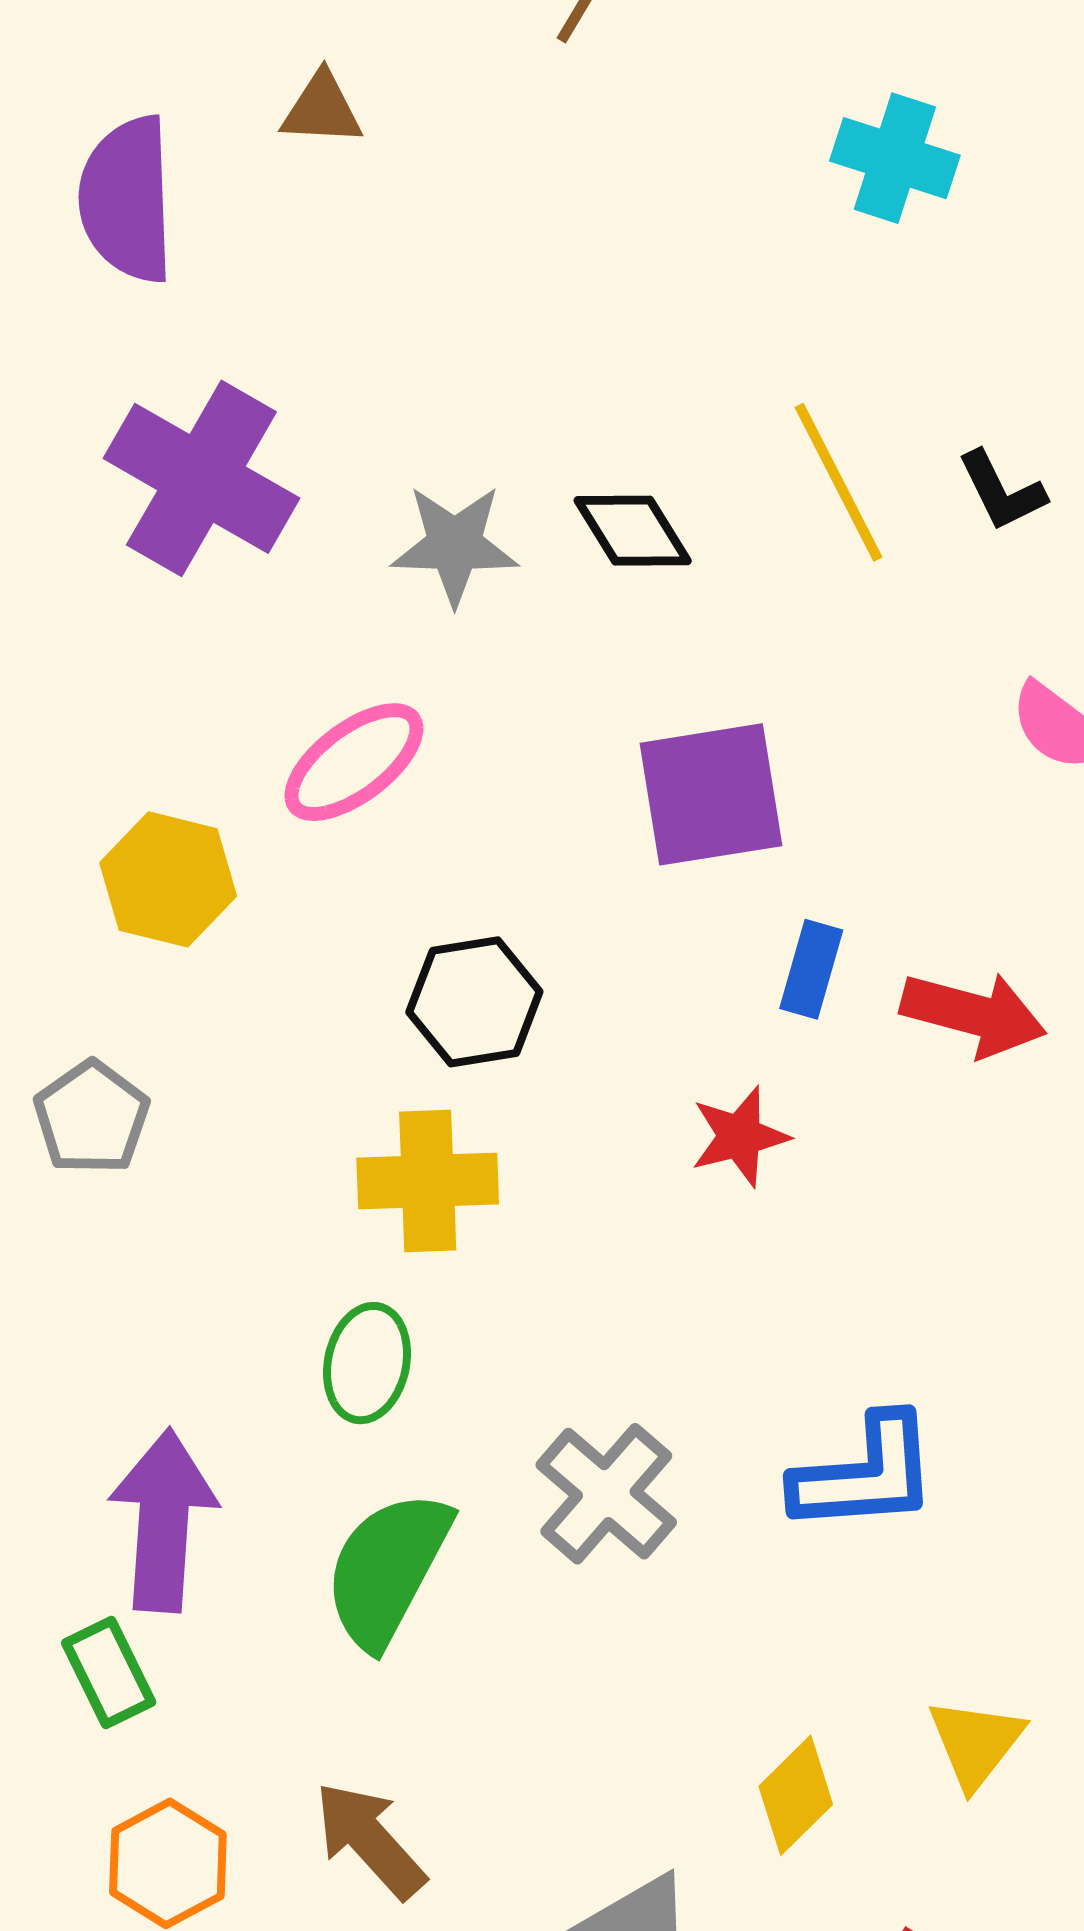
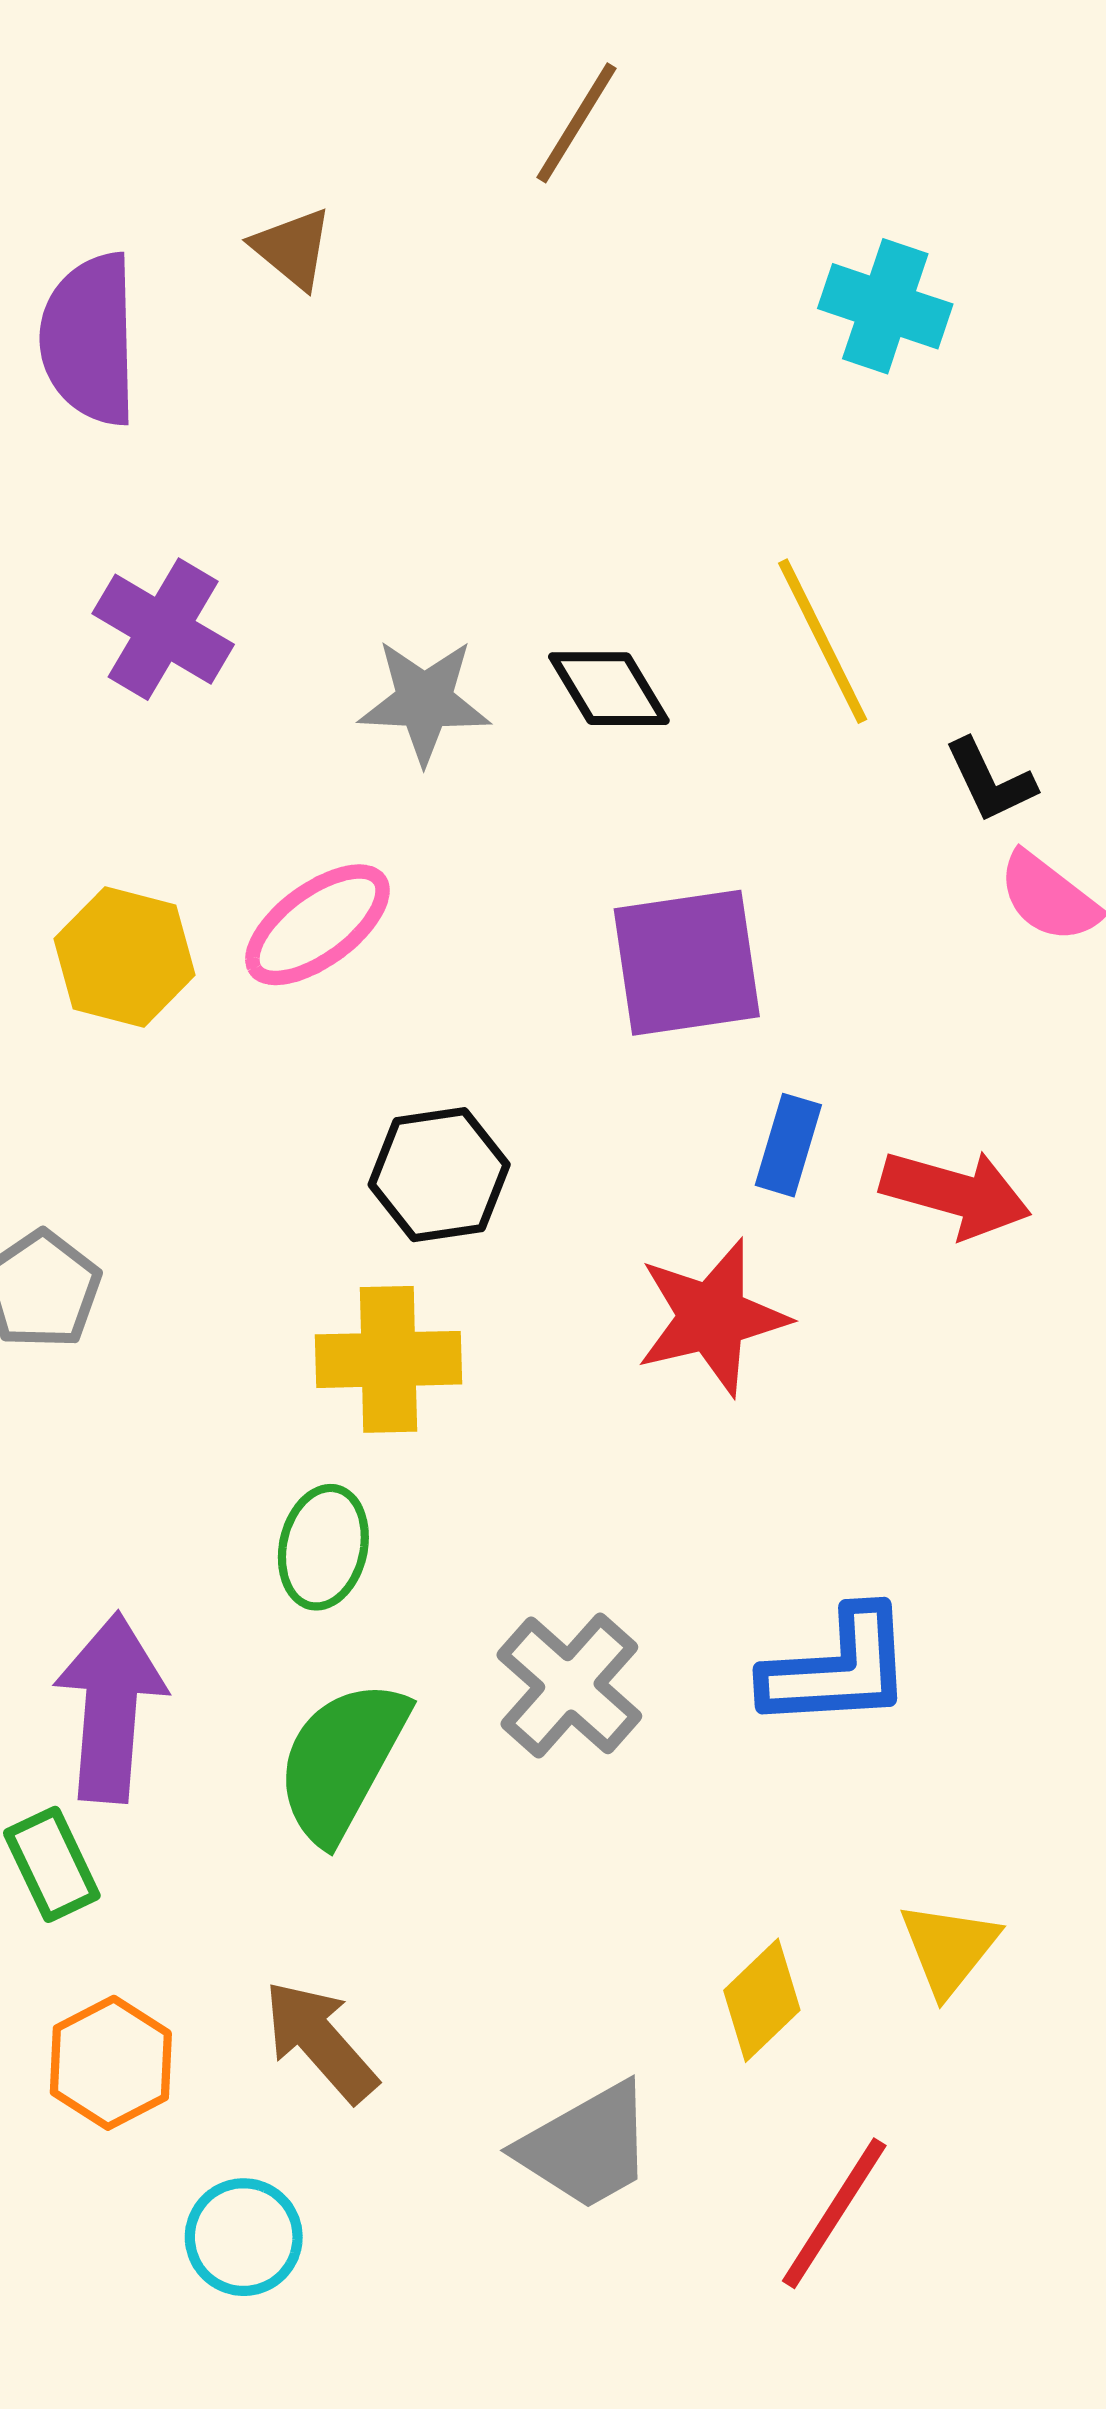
brown triangle: (322, 109) -> (292, 248), turned 36
purple cross: (201, 478) -> (163, 629), size x0.7
black L-shape: (1001, 491) -> (990, 781), moved
yellow hexagon: (168, 879) -> (125, 957), moved
red star: (740, 1136) -> (712, 1317), size x1.5

